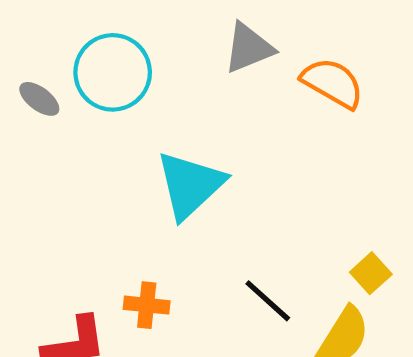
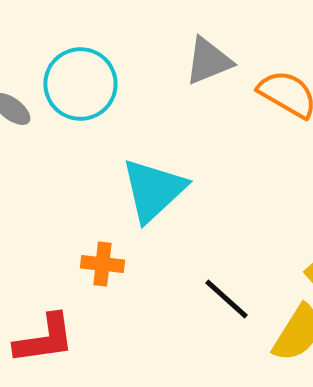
orange cross: (147, 305) -> (102, 264), moved

